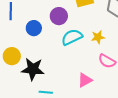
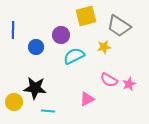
yellow star: (98, 37) -> (104, 47), moved
yellow circle: (12, 56) -> (14, 102), moved

